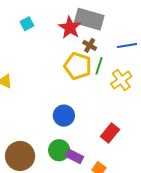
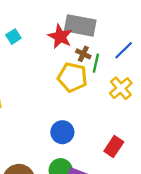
blue line: (127, 45) -> (124, 50), turned -30
green line: (99, 66) -> (96, 63), moved

